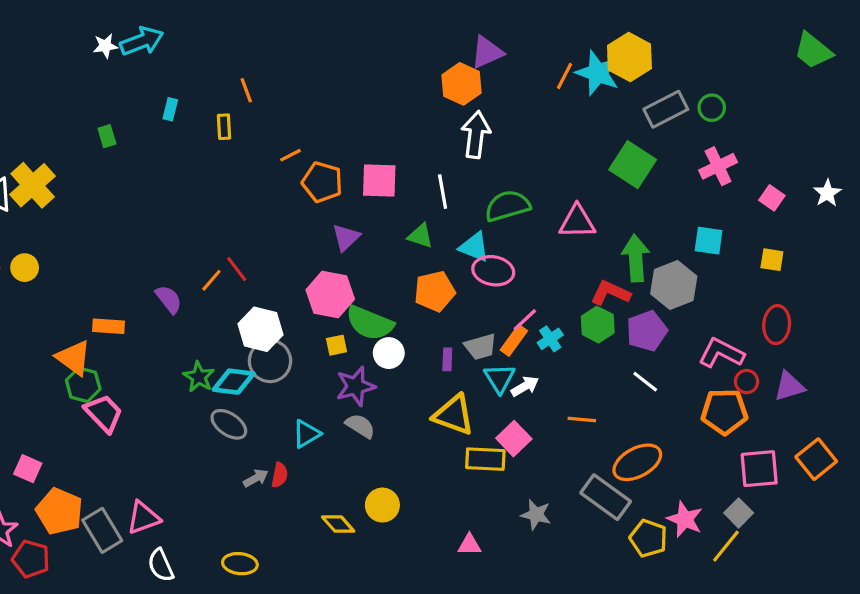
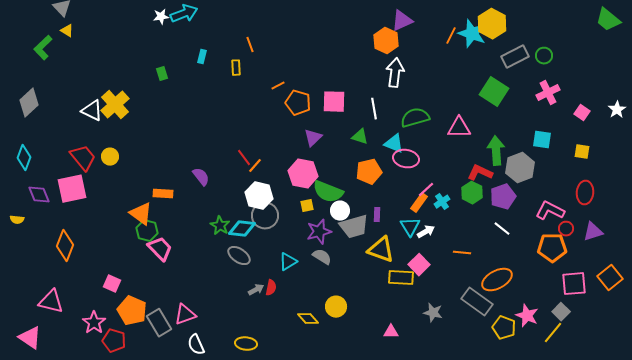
orange line: (211, 280) -> (255, 166), moved
gray trapezoid: (481, 347) -> (354, 227), moved, size x1.4

